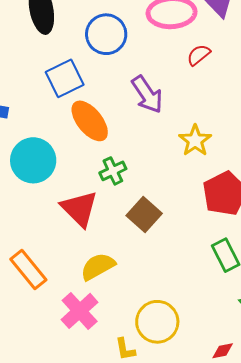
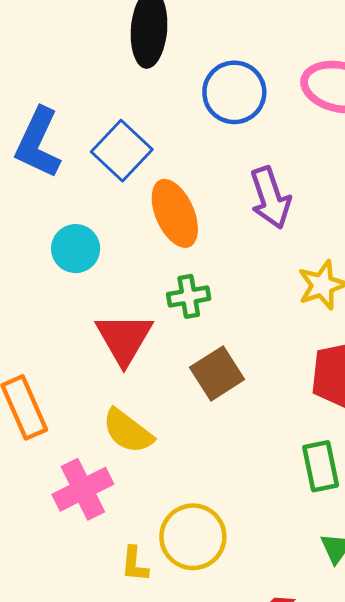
blue square: (65, 78) -> (122, 151), moved, turned -36
cyan circle: (33, 160) -> (76, 249), size x0.7
yellow semicircle: (98, 266) -> (128, 431), turned -129

